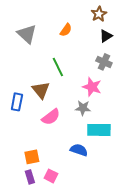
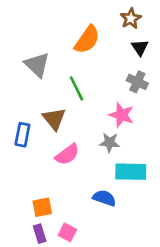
orange semicircle: (66, 30) -> (87, 40), size x1.6
gray triangle: (27, 34) -> (37, 65), moved
black triangle: (106, 36) -> (140, 48), turned -32

